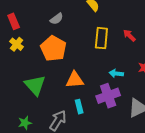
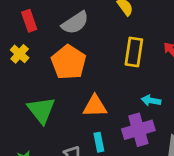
gray semicircle: (57, 19) -> (75, 23), size x1.5
red rectangle: (14, 21) -> (29, 21), moved

